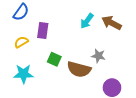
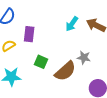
brown semicircle: (79, 69) -> (65, 71), turned -55

